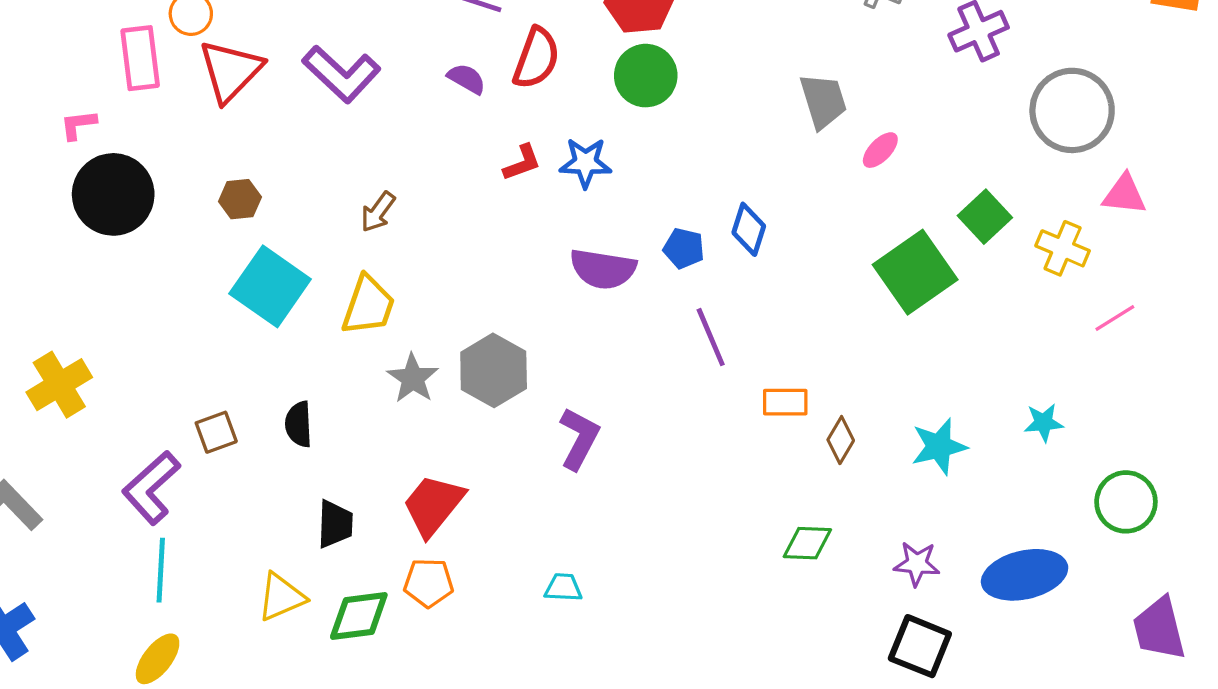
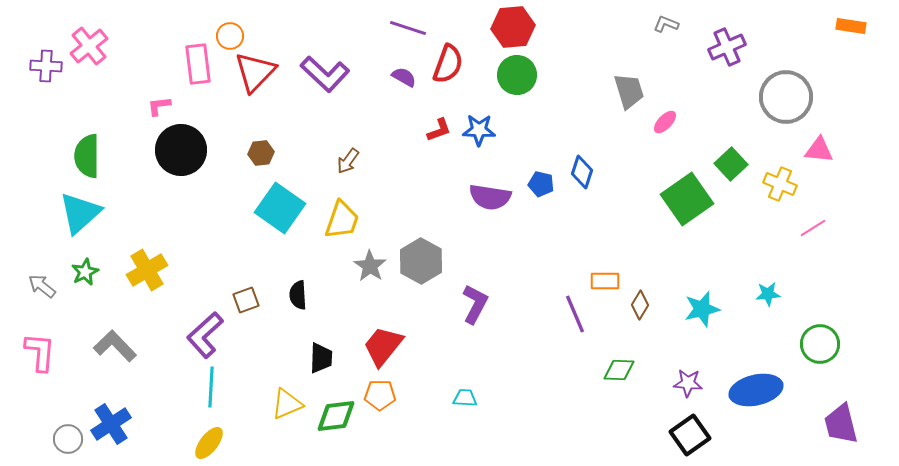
purple line: (711, 337) -> (575, 314), moved
black square: (920, 646) -> (690, 435), turned 33

